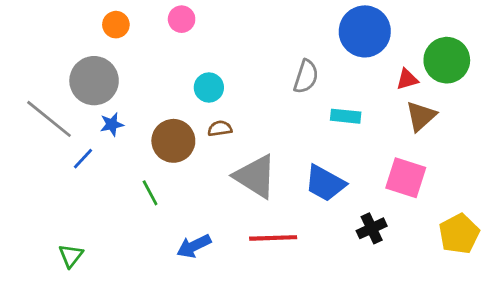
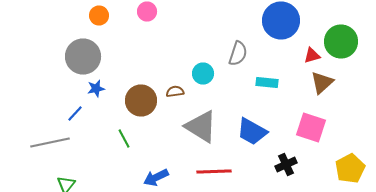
cyan circle: (209, 88) -> (203, 74), moved
gray line: (49, 119) -> (50, 142), moved, turned -51

